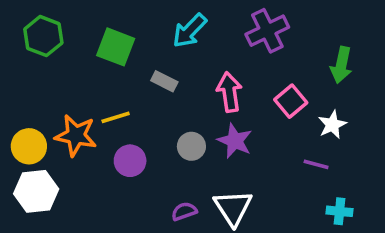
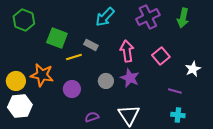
green square: (116, 47) -> (57, 38), moved
green arrow: (341, 65) -> (183, 18), moved
yellow line: (116, 117) -> (74, 57), moved
white star: (332, 125) -> (193, 69), moved
purple semicircle: (184, 211) -> (92, 117), moved
cyan cross: (340, 211) -> (178, 115), moved

